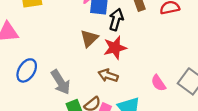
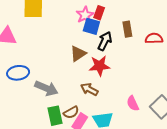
blue ellipse: (27, 70) -> (18, 73), turned 40
gray arrow: (61, 82) -> (46, 88), turned -45

